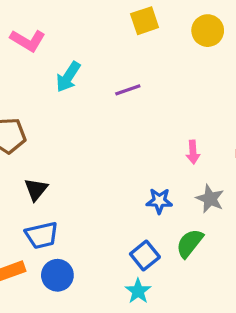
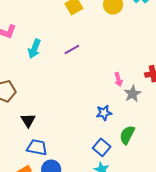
gray star: (210, 199) -> (132, 94), moved, turned 30
blue trapezoid: (42, 235) -> (37, 147), turned -145

